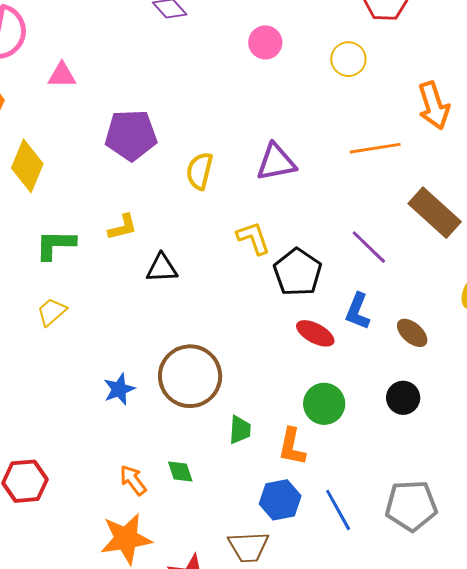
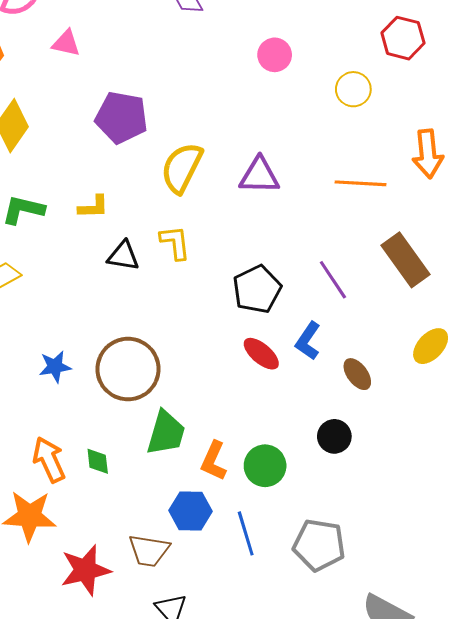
yellow semicircle: (200, 171) -> (182, 168), size x1.4
yellow L-shape: (253, 238) -> (175, 243), moved
green circle: (324, 404) -> (265, 466), moved
green trapezoid: (240, 430) -> (166, 433), size x1.6
orange arrow: (133, 480) -> (49, 460), size x1.4

